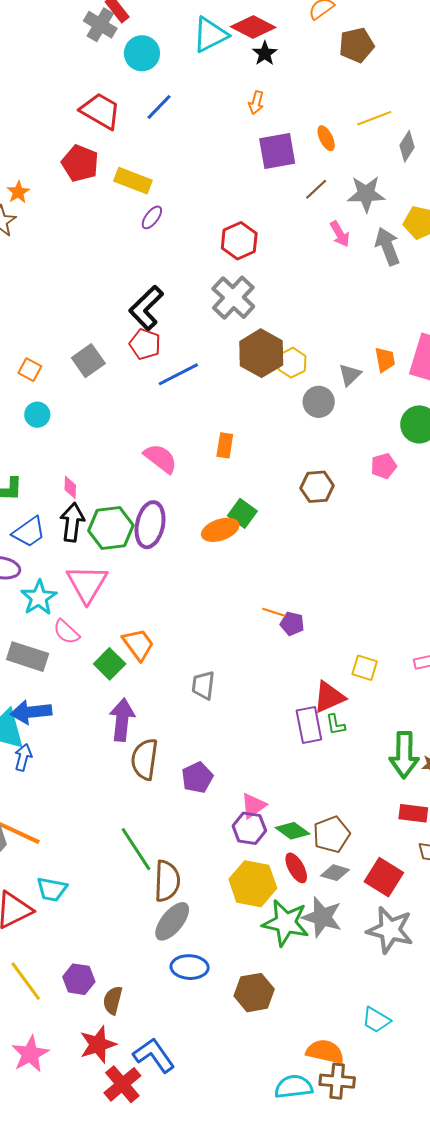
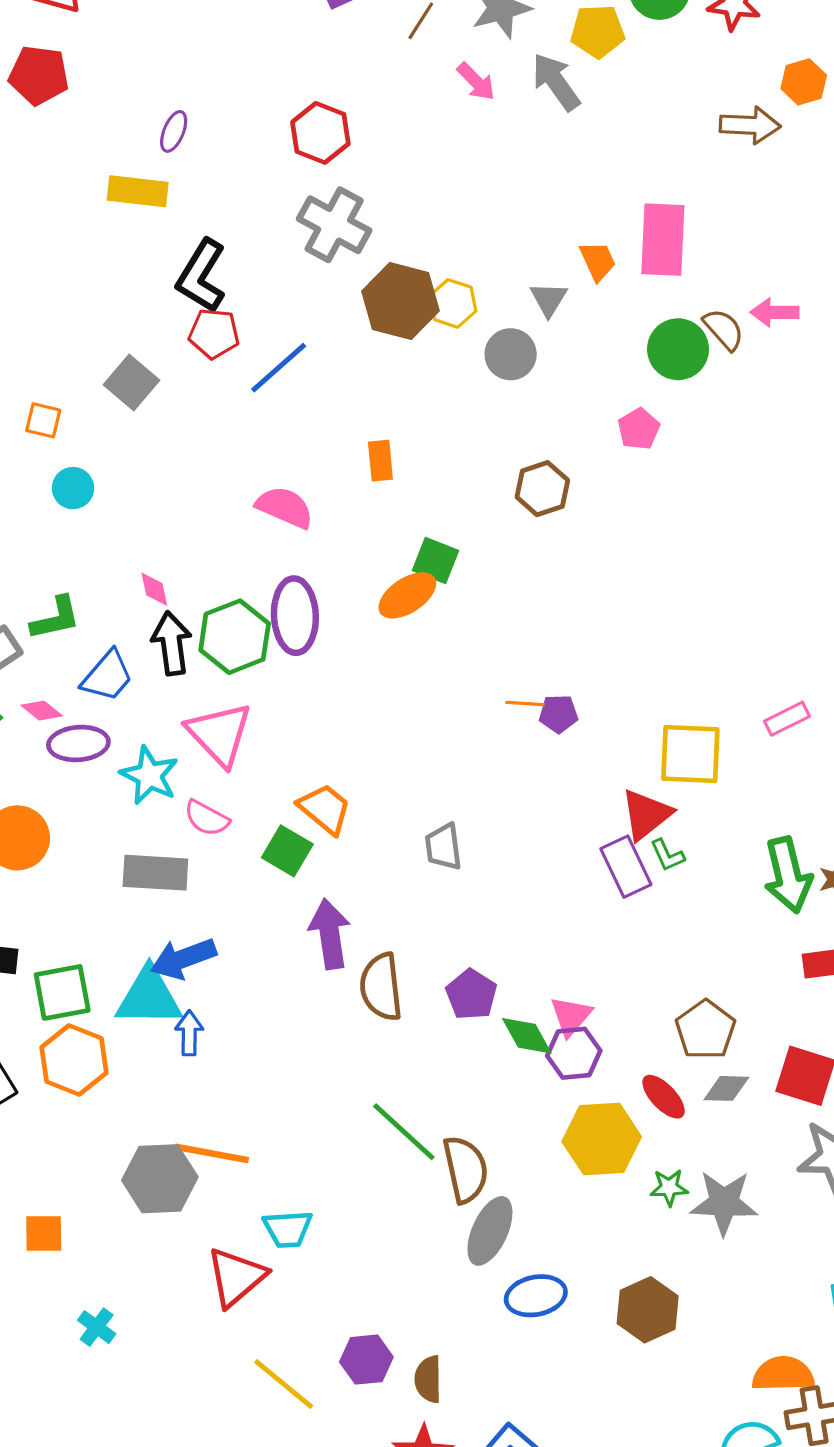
yellow rectangle: (133, 181) -> (138, 191), moved
yellow square: (365, 668) -> (690, 754), size x1.6
green diamond: (293, 831) -> (527, 1036), moved, turned 40
gray star: (322, 917) -> (724, 1203), moved
green star: (286, 923) -> (669, 1188), size x0.5

